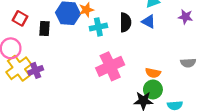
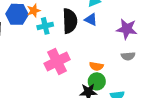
purple star: (185, 17) -> (127, 29), moved, size x1.5
black semicircle: (125, 22) -> (70, 21), size x1.4

